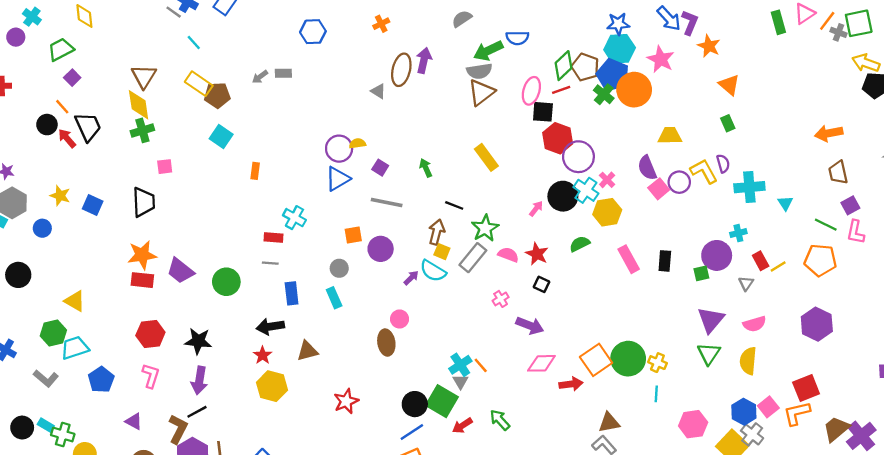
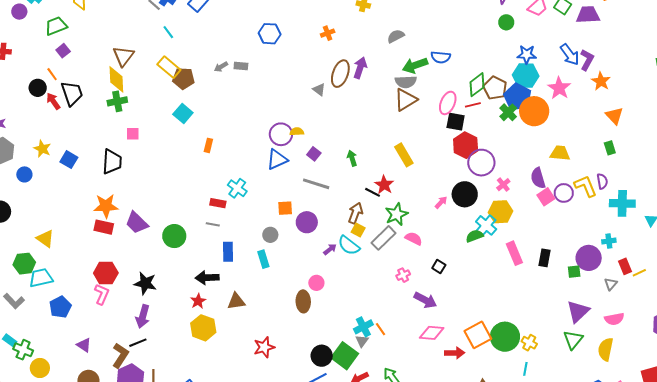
cyan cross: (586, 190) -> (486, 225), moved
red star: (537, 254) -> (384, 185), moved
pink L-shape: (151, 376) -> (102, 294), moved

